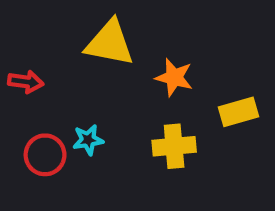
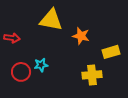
yellow cross: (174, 146) -> (92, 75), moved

